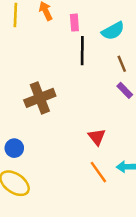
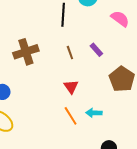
brown line: (122, 64) -> (70, 53), moved

